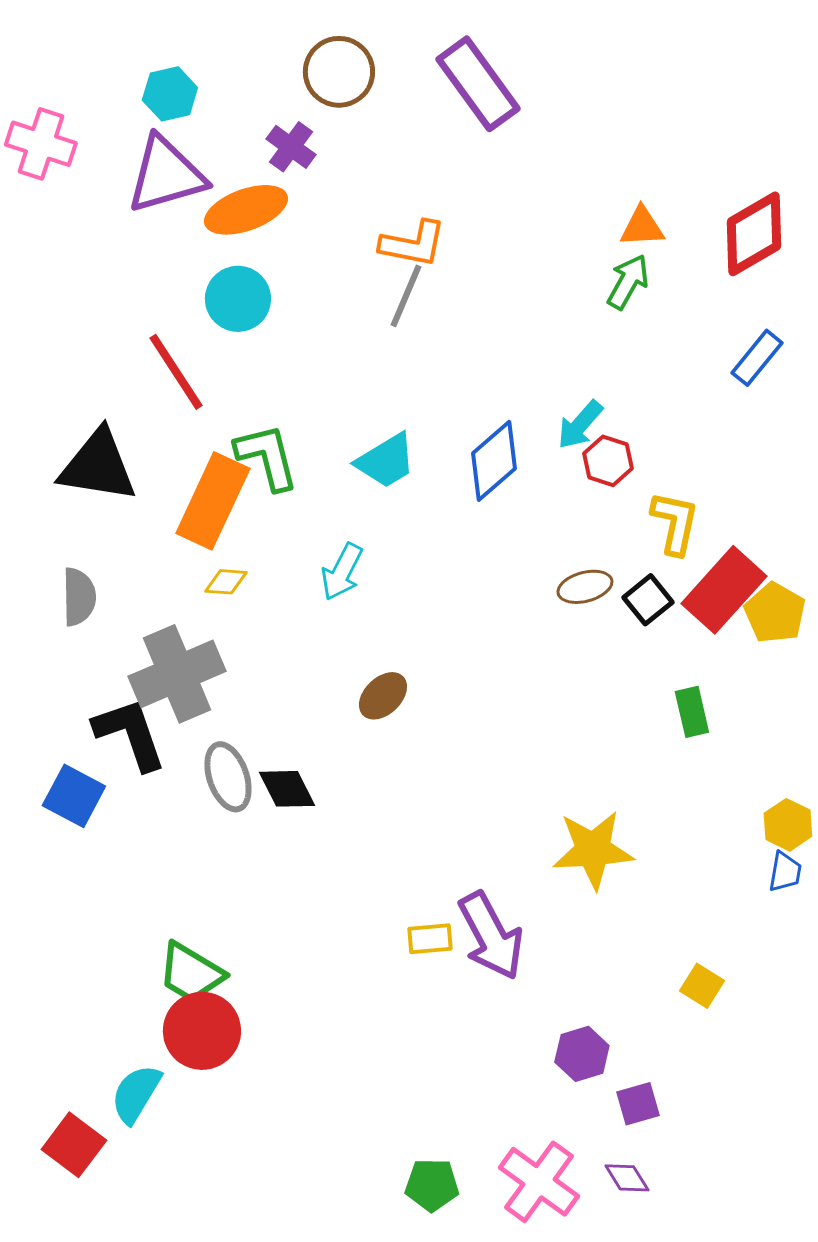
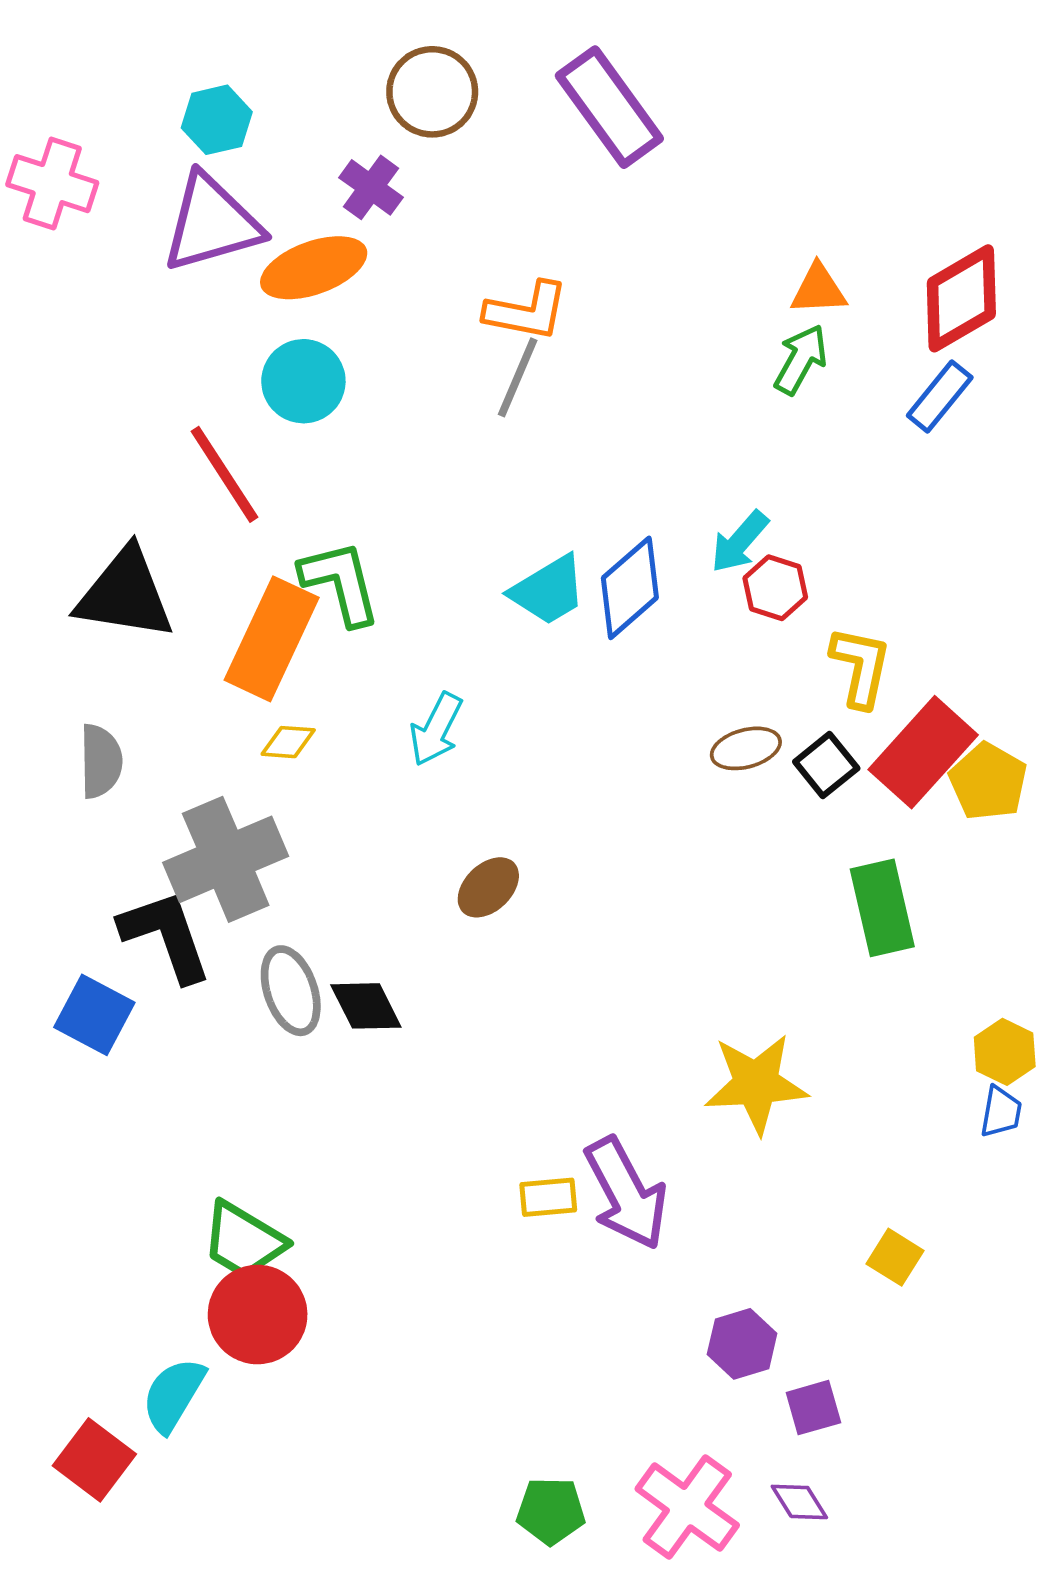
blue rectangle: (757, 358) -> (940, 397), moved
cyan trapezoid: (386, 461) -> (548, 590), moved
green rectangle: (692, 712) -> (882, 908), size x1.5

